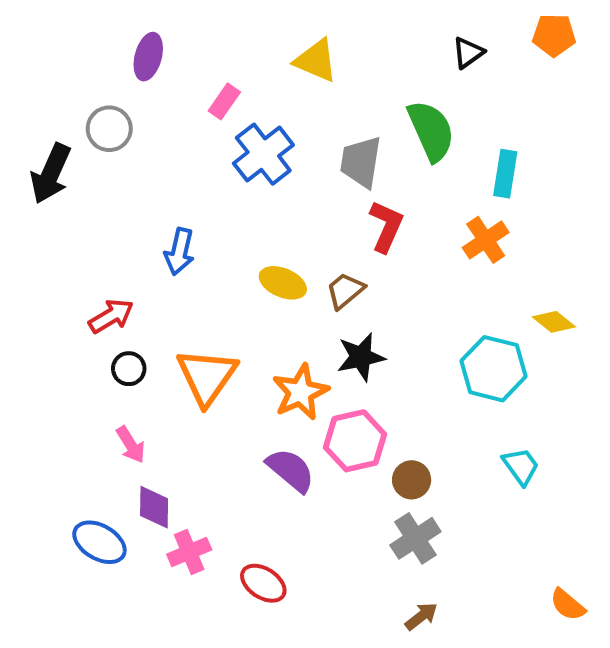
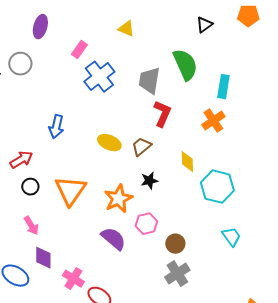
yellow triangle: (316, 60) -> (126, 29), size x0.7
yellow diamond: (554, 322) -> (187, 162), moved, turned 50
black star: (361, 357) -> (149, 181), size x0.7
pink hexagon: (355, 441) -> (146, 224), size x0.7
pink cross: (189, 552) -> (73, 279), moved, turned -35

